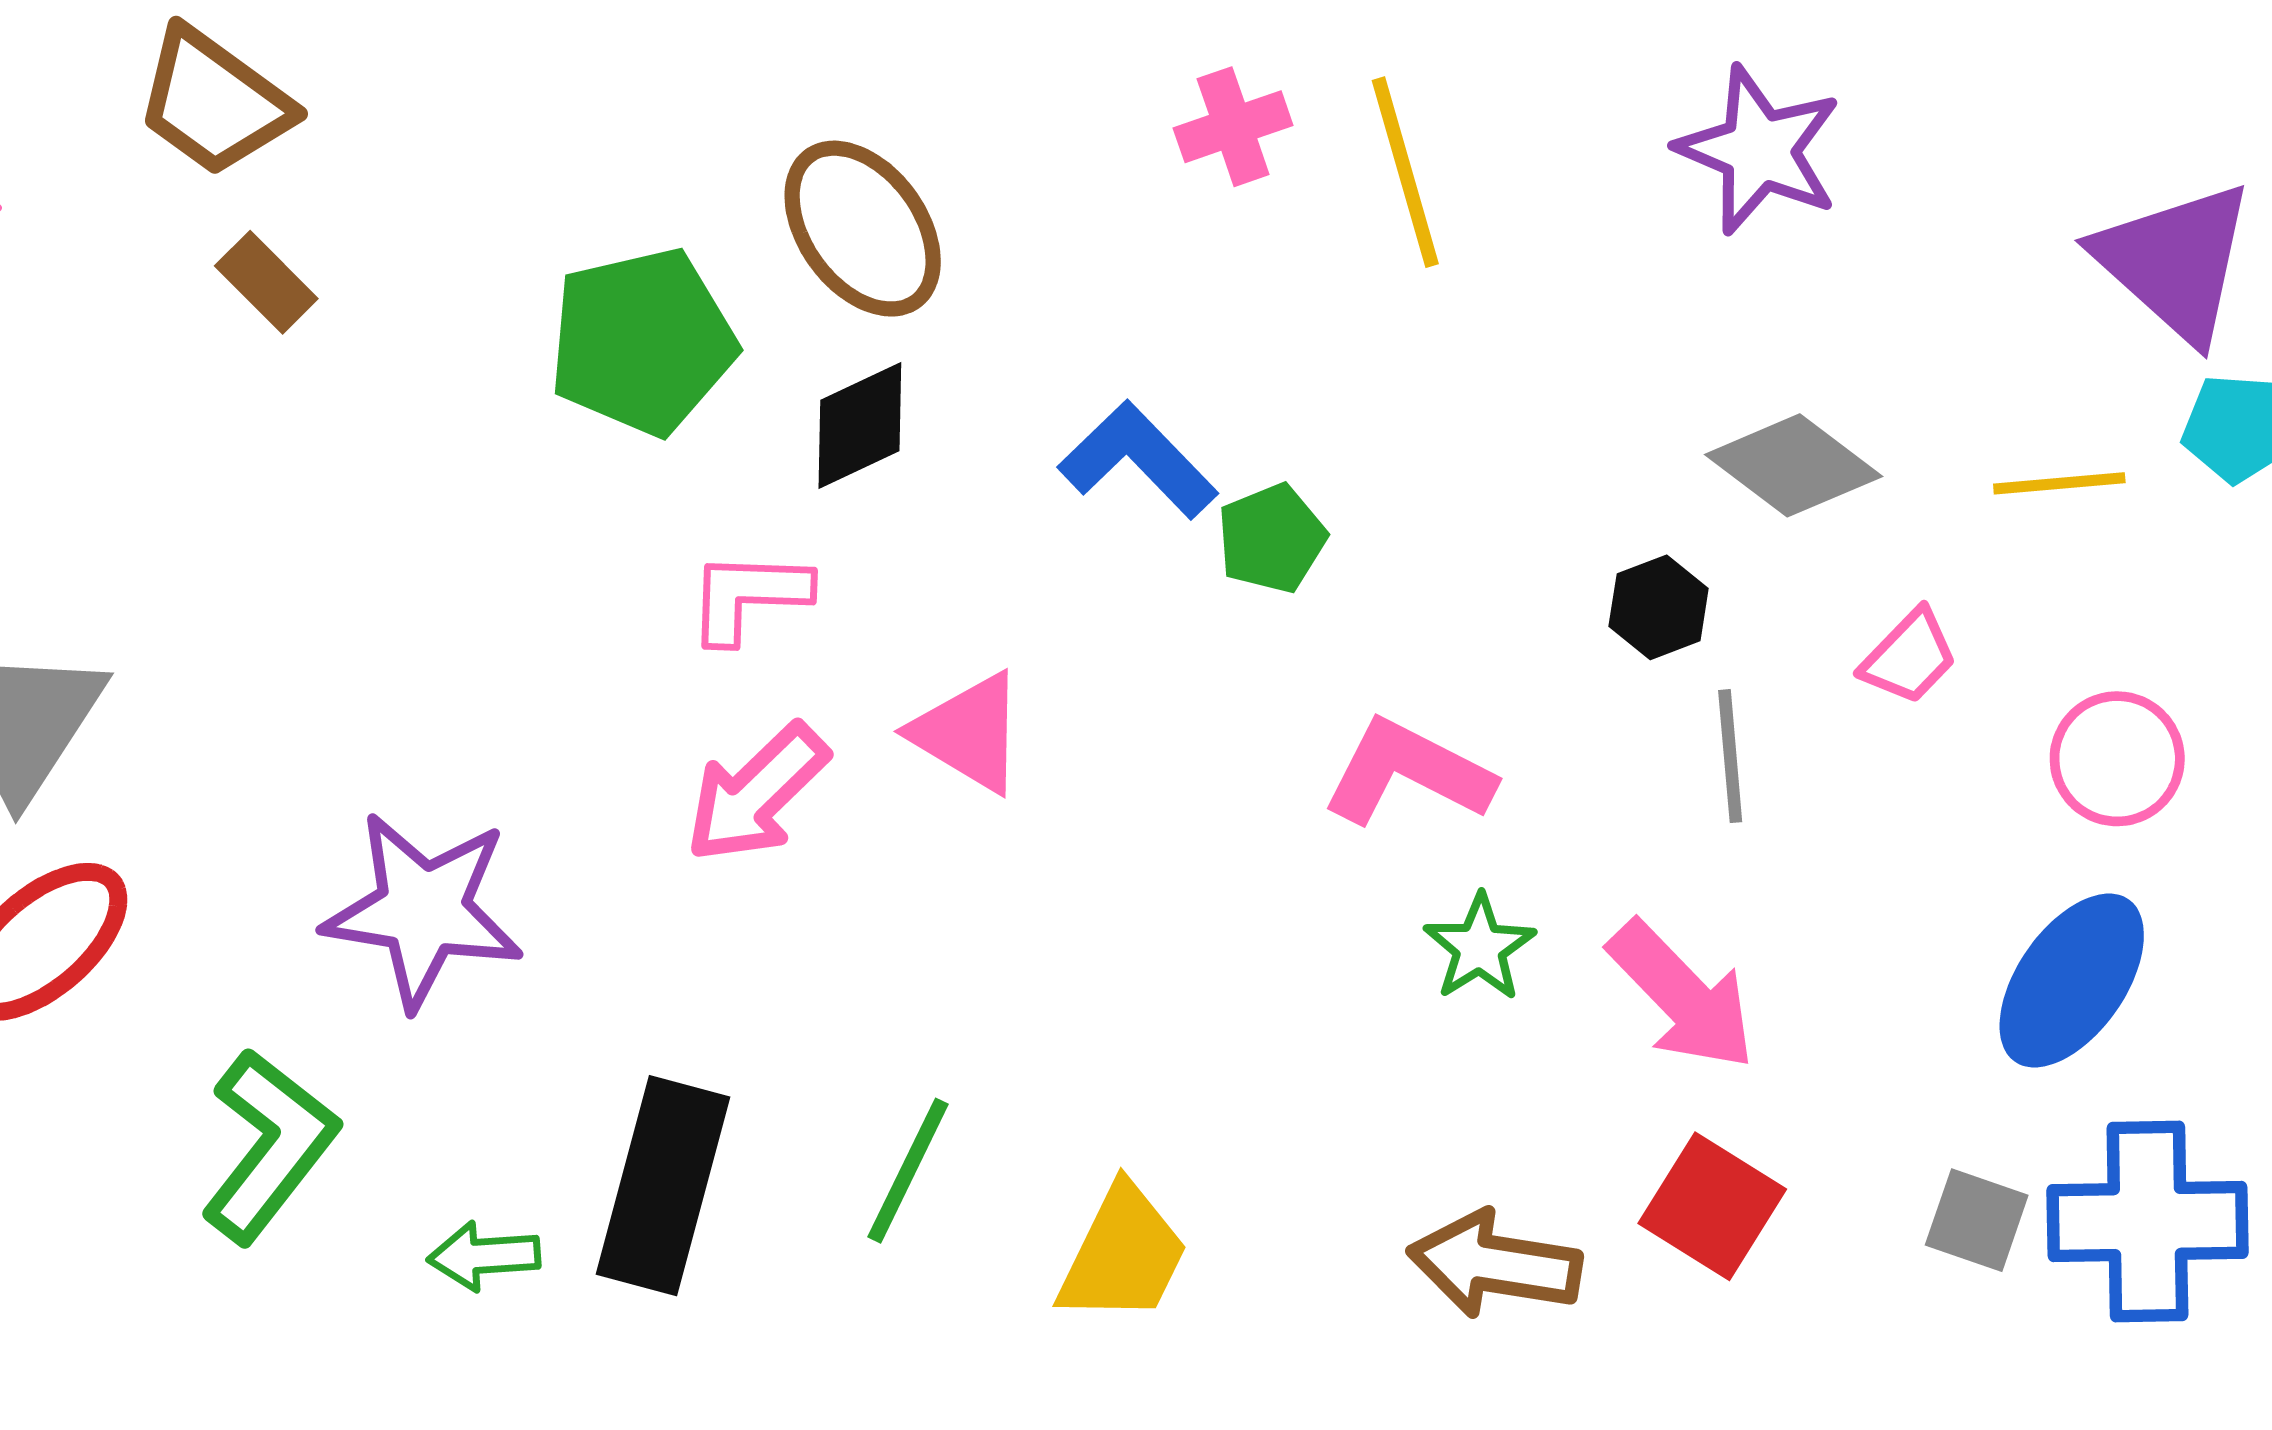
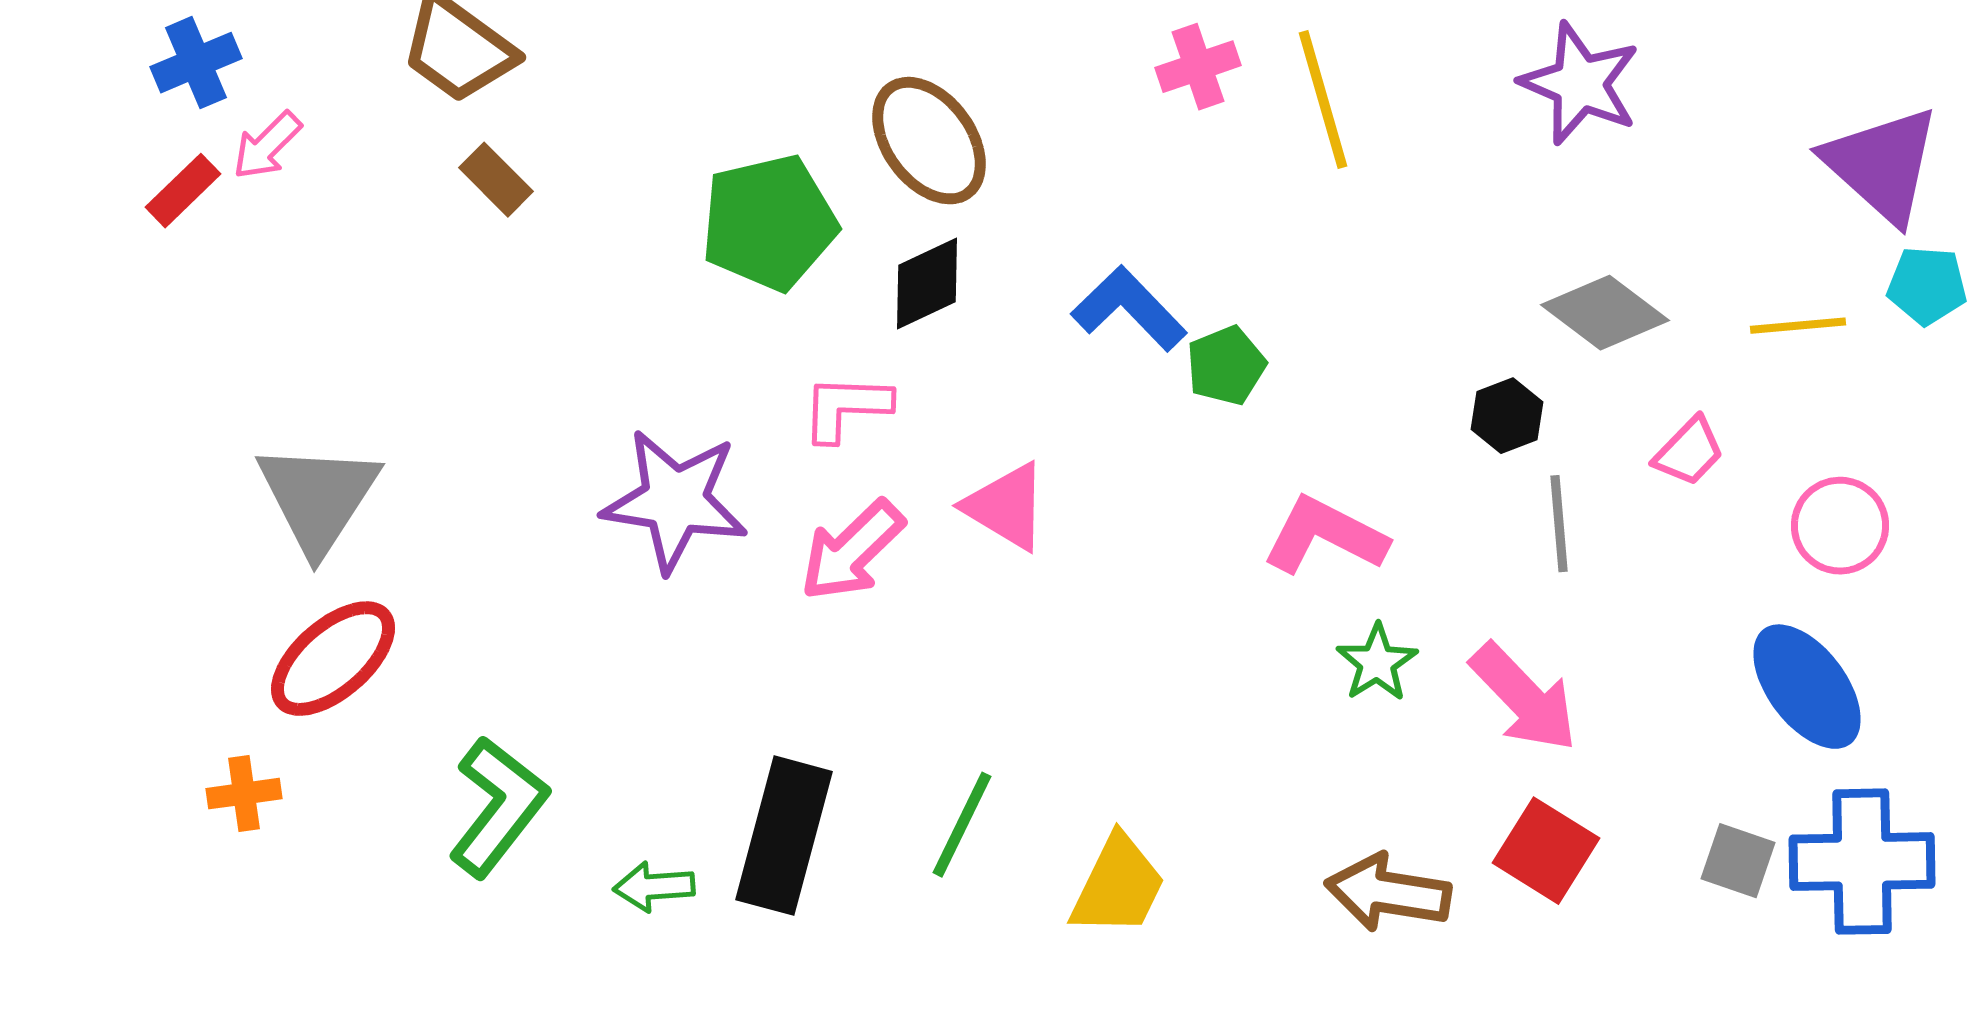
purple star: (423, 910) -> (675, 501), moved
blue ellipse: (2072, 980) -> (1807, 687), turned -72

